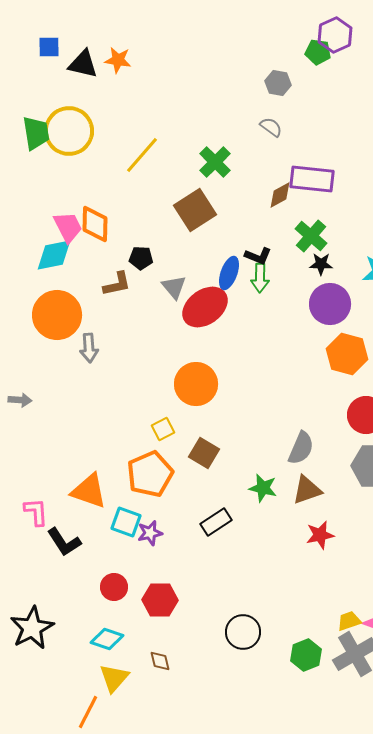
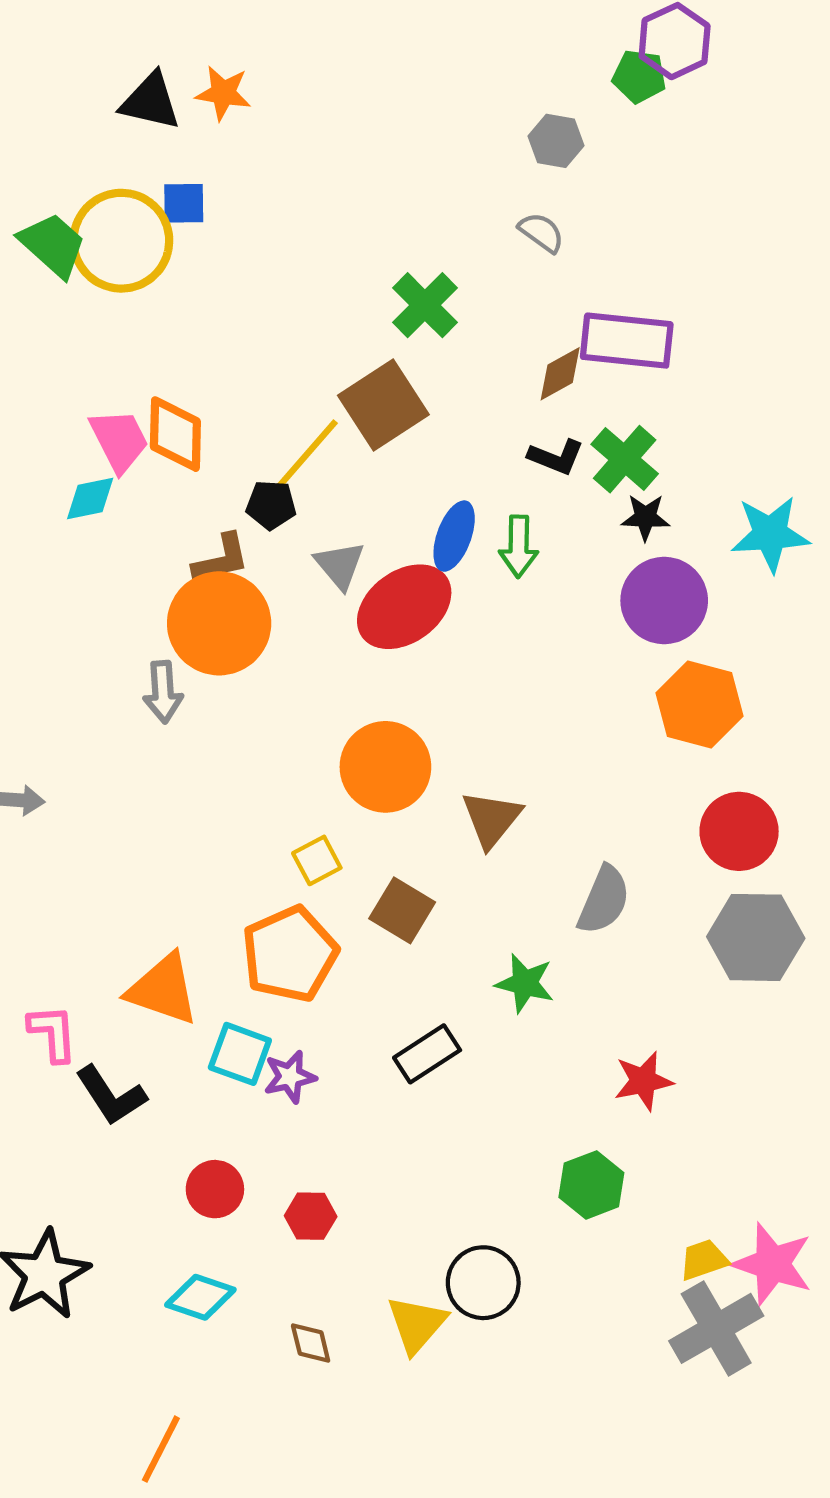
blue square: (49, 47) -> (184, 203), moved
green trapezoid: (36, 133) -> (53, 245), turned -39
yellow line: (142, 155) -> (306, 455), moved
cyan diamond: (54, 255) -> (90, 499), size x0.7
black L-shape: (258, 256) -> (556, 457), moved
orange circle: (57, 315) -> (219, 623), moved
brown triangle: (307, 490) -> (492, 819), moved, turned -32
red hexagon: (160, 600) -> (311, 1216), size x0.7
green hexagon: (306, 655) -> (591, 1185), moved
yellow triangle: (114, 678) -> (417, 1324), moved

